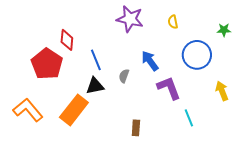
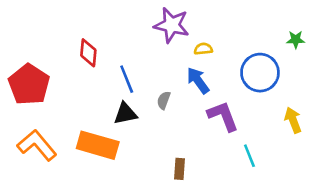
yellow semicircle: (173, 22) -> (203, 49), moved, turned 96
red pentagon: (47, 64) -> (29, 84), moved
orange rectangle: (74, 110) -> (98, 145), turned 68

